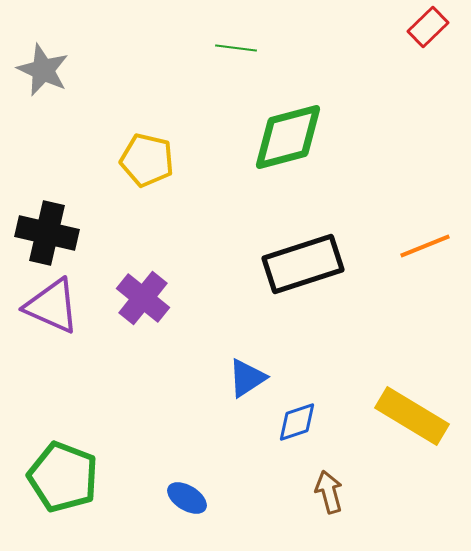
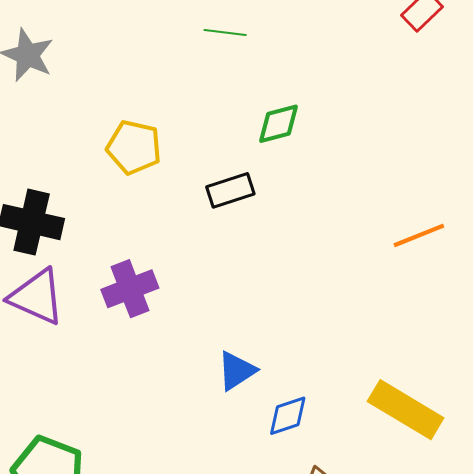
green diamond: (288, 137) -> (279, 124), size x0.6
black rectangle: (303, 264) -> (230, 190), moved, size x0.6
purple cross: (143, 298) -> (130, 289), turned 30

